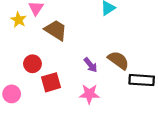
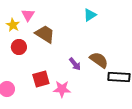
red circle: (32, 64) -> (19, 47), moved
pink star: (89, 94) -> (62, 89), moved

